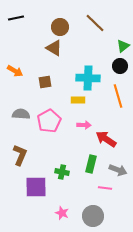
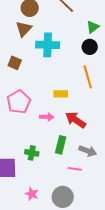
brown triangle: (54, 48) -> (24, 29), turned 42
cyan cross: (88, 78) -> (48, 45), moved
brown square: (45, 82) -> (15, 63), turned 32
yellow rectangle: (78, 100) -> (61, 94), moved
pink arrow: (84, 125) -> (47, 117), moved

